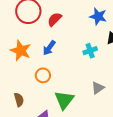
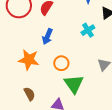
orange star: (21, 51) -> (29, 60), moved
orange circle: (43, 75) -> (61, 63), moved

